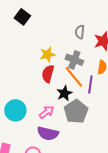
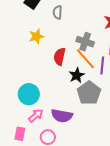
gray semicircle: (80, 32) -> (58, 12), moved
yellow star: (48, 54) -> (36, 36), moved
pink arrow: (47, 112) -> (36, 116), moved

